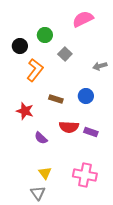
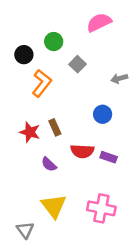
brown rectangle: (56, 99) -> (55, 127), moved, turned 48
yellow triangle: (45, 173) -> (54, 206), size x1.6
gray triangle: (38, 193) -> (25, 230), moved

